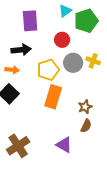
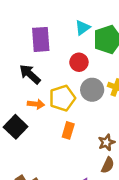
black arrow: (21, 50) -> (30, 74), turned -132
orange arrow: (12, 70) -> (36, 104), moved
orange rectangle: (53, 97) -> (68, 130), size x0.6

